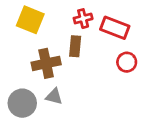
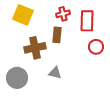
red rectangle: (115, 28) -> (87, 21), turned 70
gray triangle: (54, 97) -> (55, 73), moved

